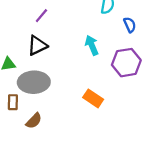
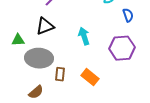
cyan arrow: (92, 45) -> (84, 36), moved
brown rectangle: (13, 102) -> (60, 74), moved

